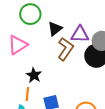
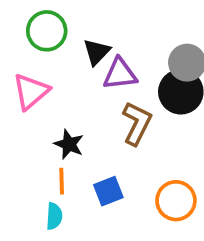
purple triangle: (80, 34) -> (120, 74), moved
brown L-shape: (65, 49) -> (137, 123), moved

